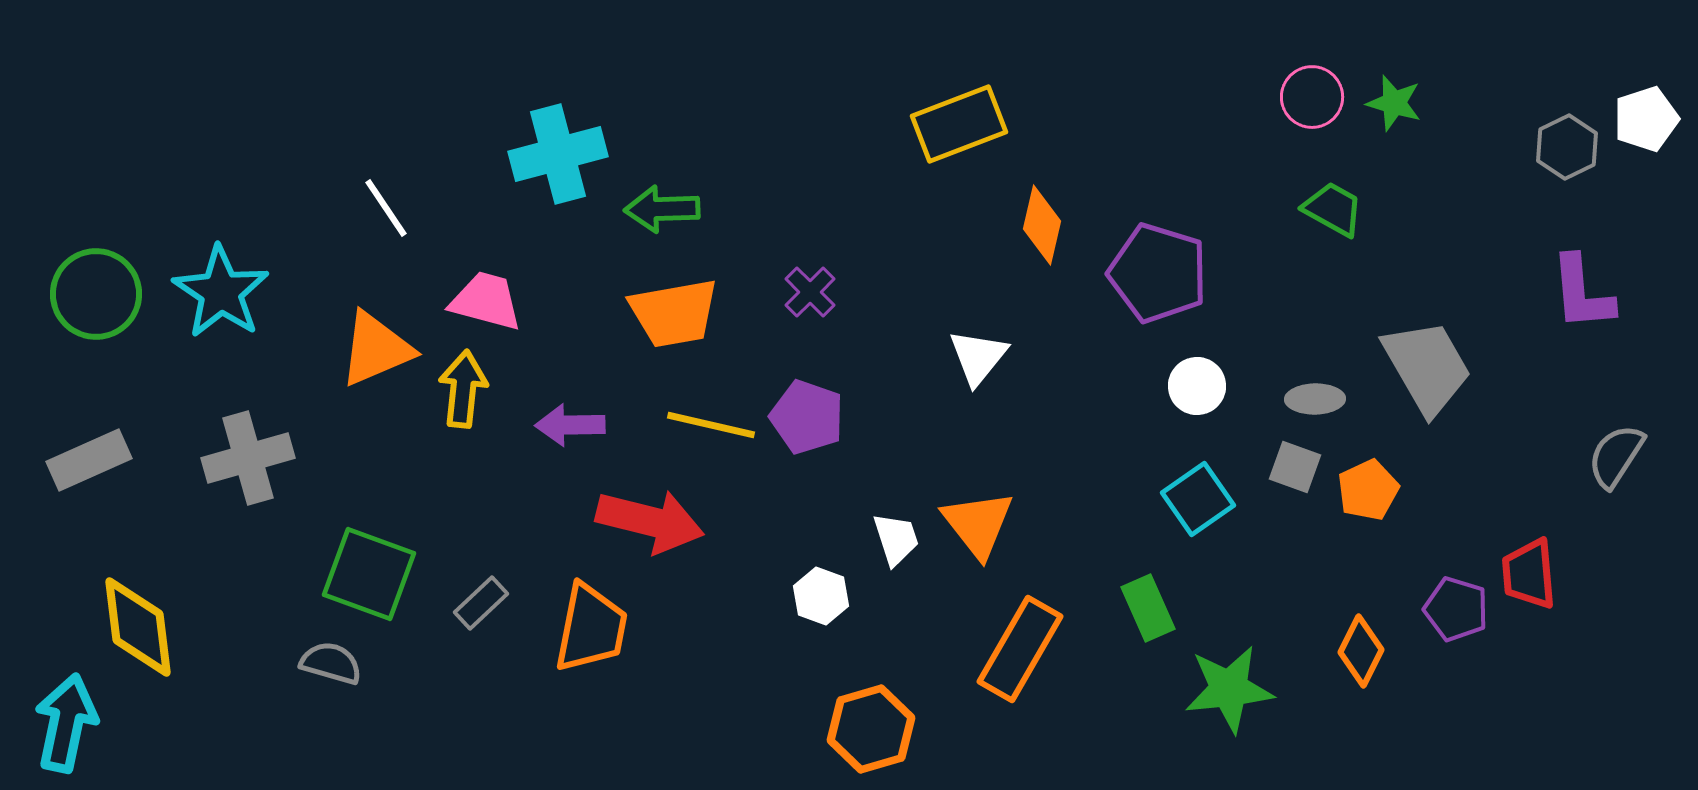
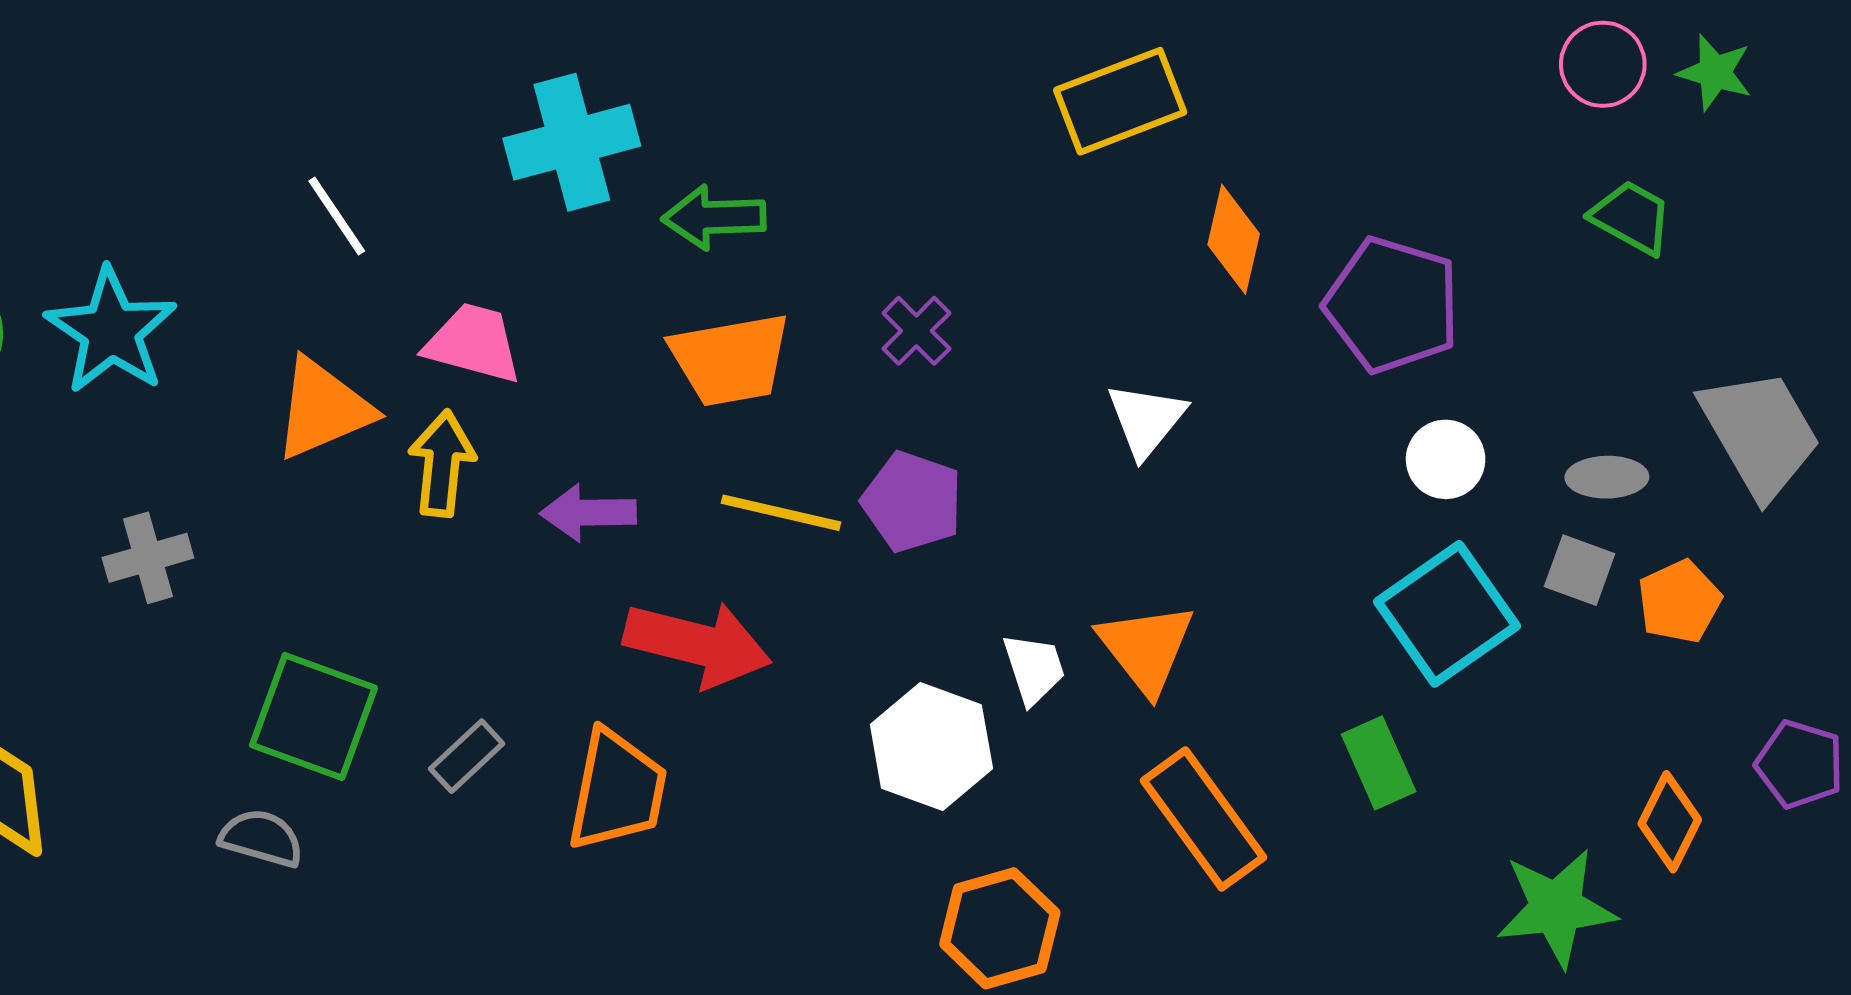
gray cross: (248, 458) -> (148, 558), size x0.7
cyan square: (1198, 499) -> (1447, 614), size x1.4
white hexagon: (821, 596) -> (931, 747), size x1.6
orange rectangle: (1020, 649) -> (1204, 819), turned -66
green star: (1229, 689) -> (1556, 908), moved

